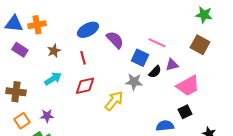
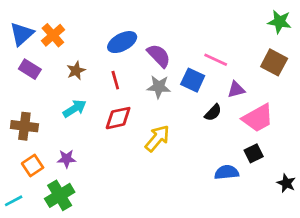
blue triangle: (14, 24) -> (22, 34), turned -48
orange cross: (37, 25) -> (53, 35), turned -30
black semicircle: (155, 72) -> (213, 113), moved
gray star: (134, 82) -> (159, 87), moved

